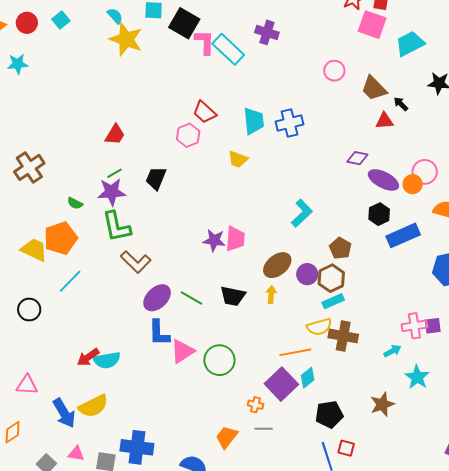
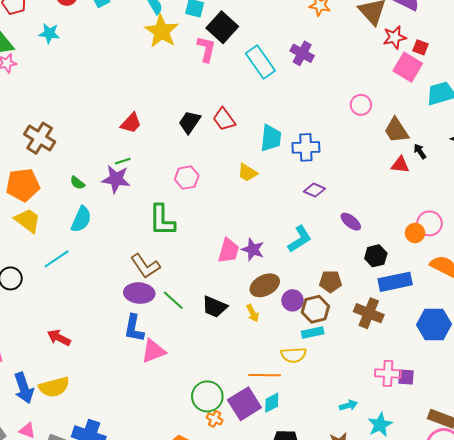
pink L-shape: (205, 42) -> (206, 49), moved
pink hexagon: (188, 135) -> (187, 178), moved
purple diamond: (357, 158) -> (315, 190), moved
brown cross: (29, 167) -> (40, 138), turned -36
black trapezoid: (156, 178) -> (190, 122), moved
purple ellipse: (383, 180) -> (351, 222), moved, size x0.7
green L-shape: (116, 227) -> (162, 220), moved
orange pentagon: (61, 238) -> (23, 185), moved
purple star: (214, 240) -> (253, 250), moved
brown pentagon: (340, 248) -> (330, 282), turned 30
brown L-shape: (136, 262) -> (145, 266), moved
yellow arrow: (271, 295) -> (253, 313), turned 138
purple ellipse: (157, 298) -> (139, 293), turned 36
brown cross: (343, 336) -> (369, 313), moved
cyan arrow: (392, 351) -> (348, 405), moved
red arrow: (88, 357) -> (59, 338), turned 50
cyan semicircle: (107, 360) -> (81, 219), moved, turned -68
green circle: (219, 360) -> (207, 396), moved

